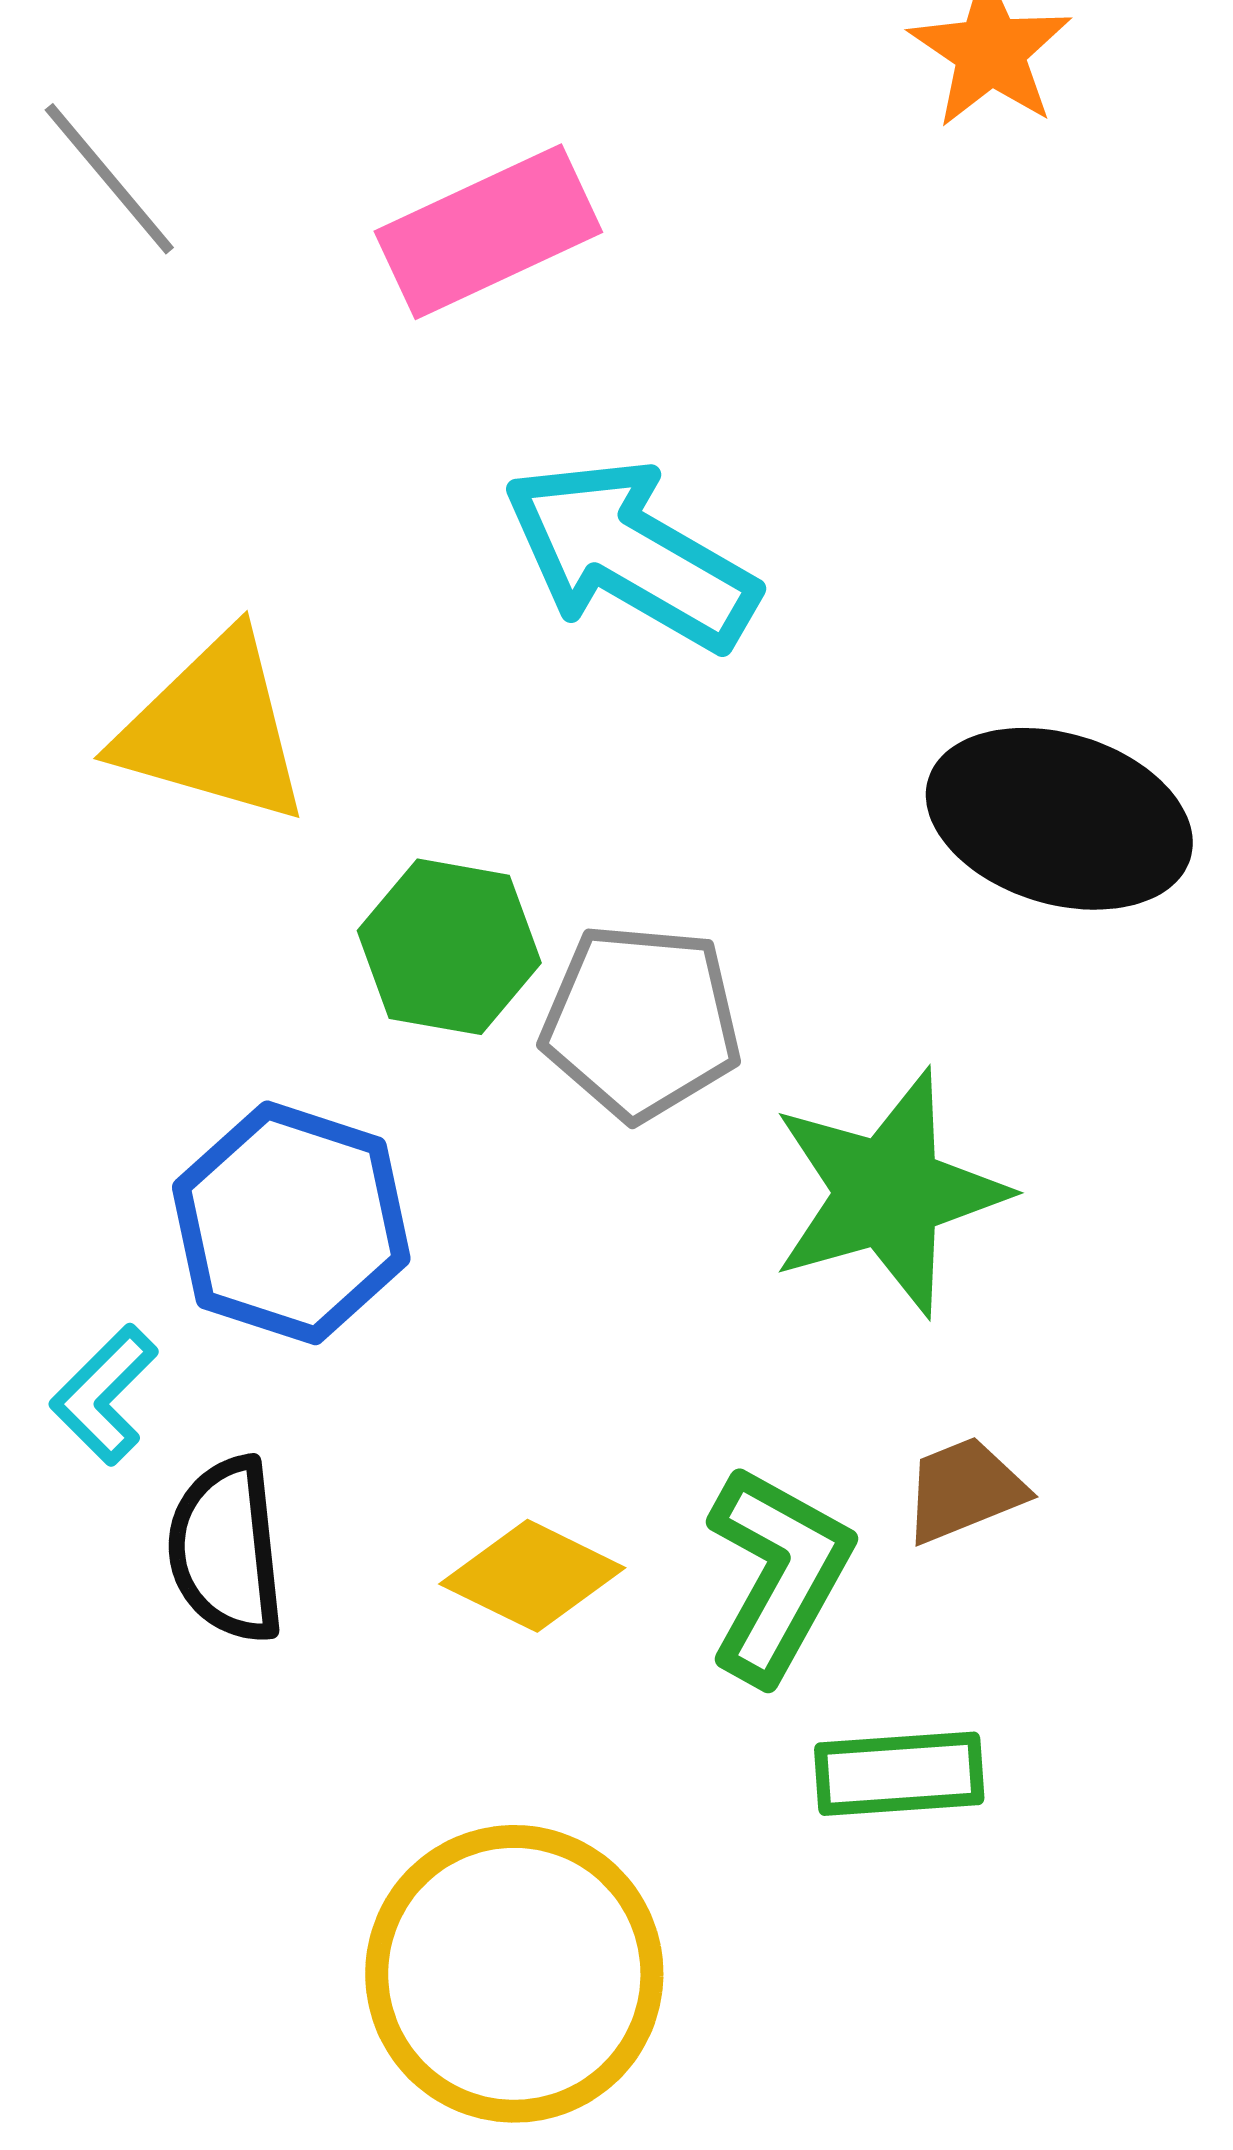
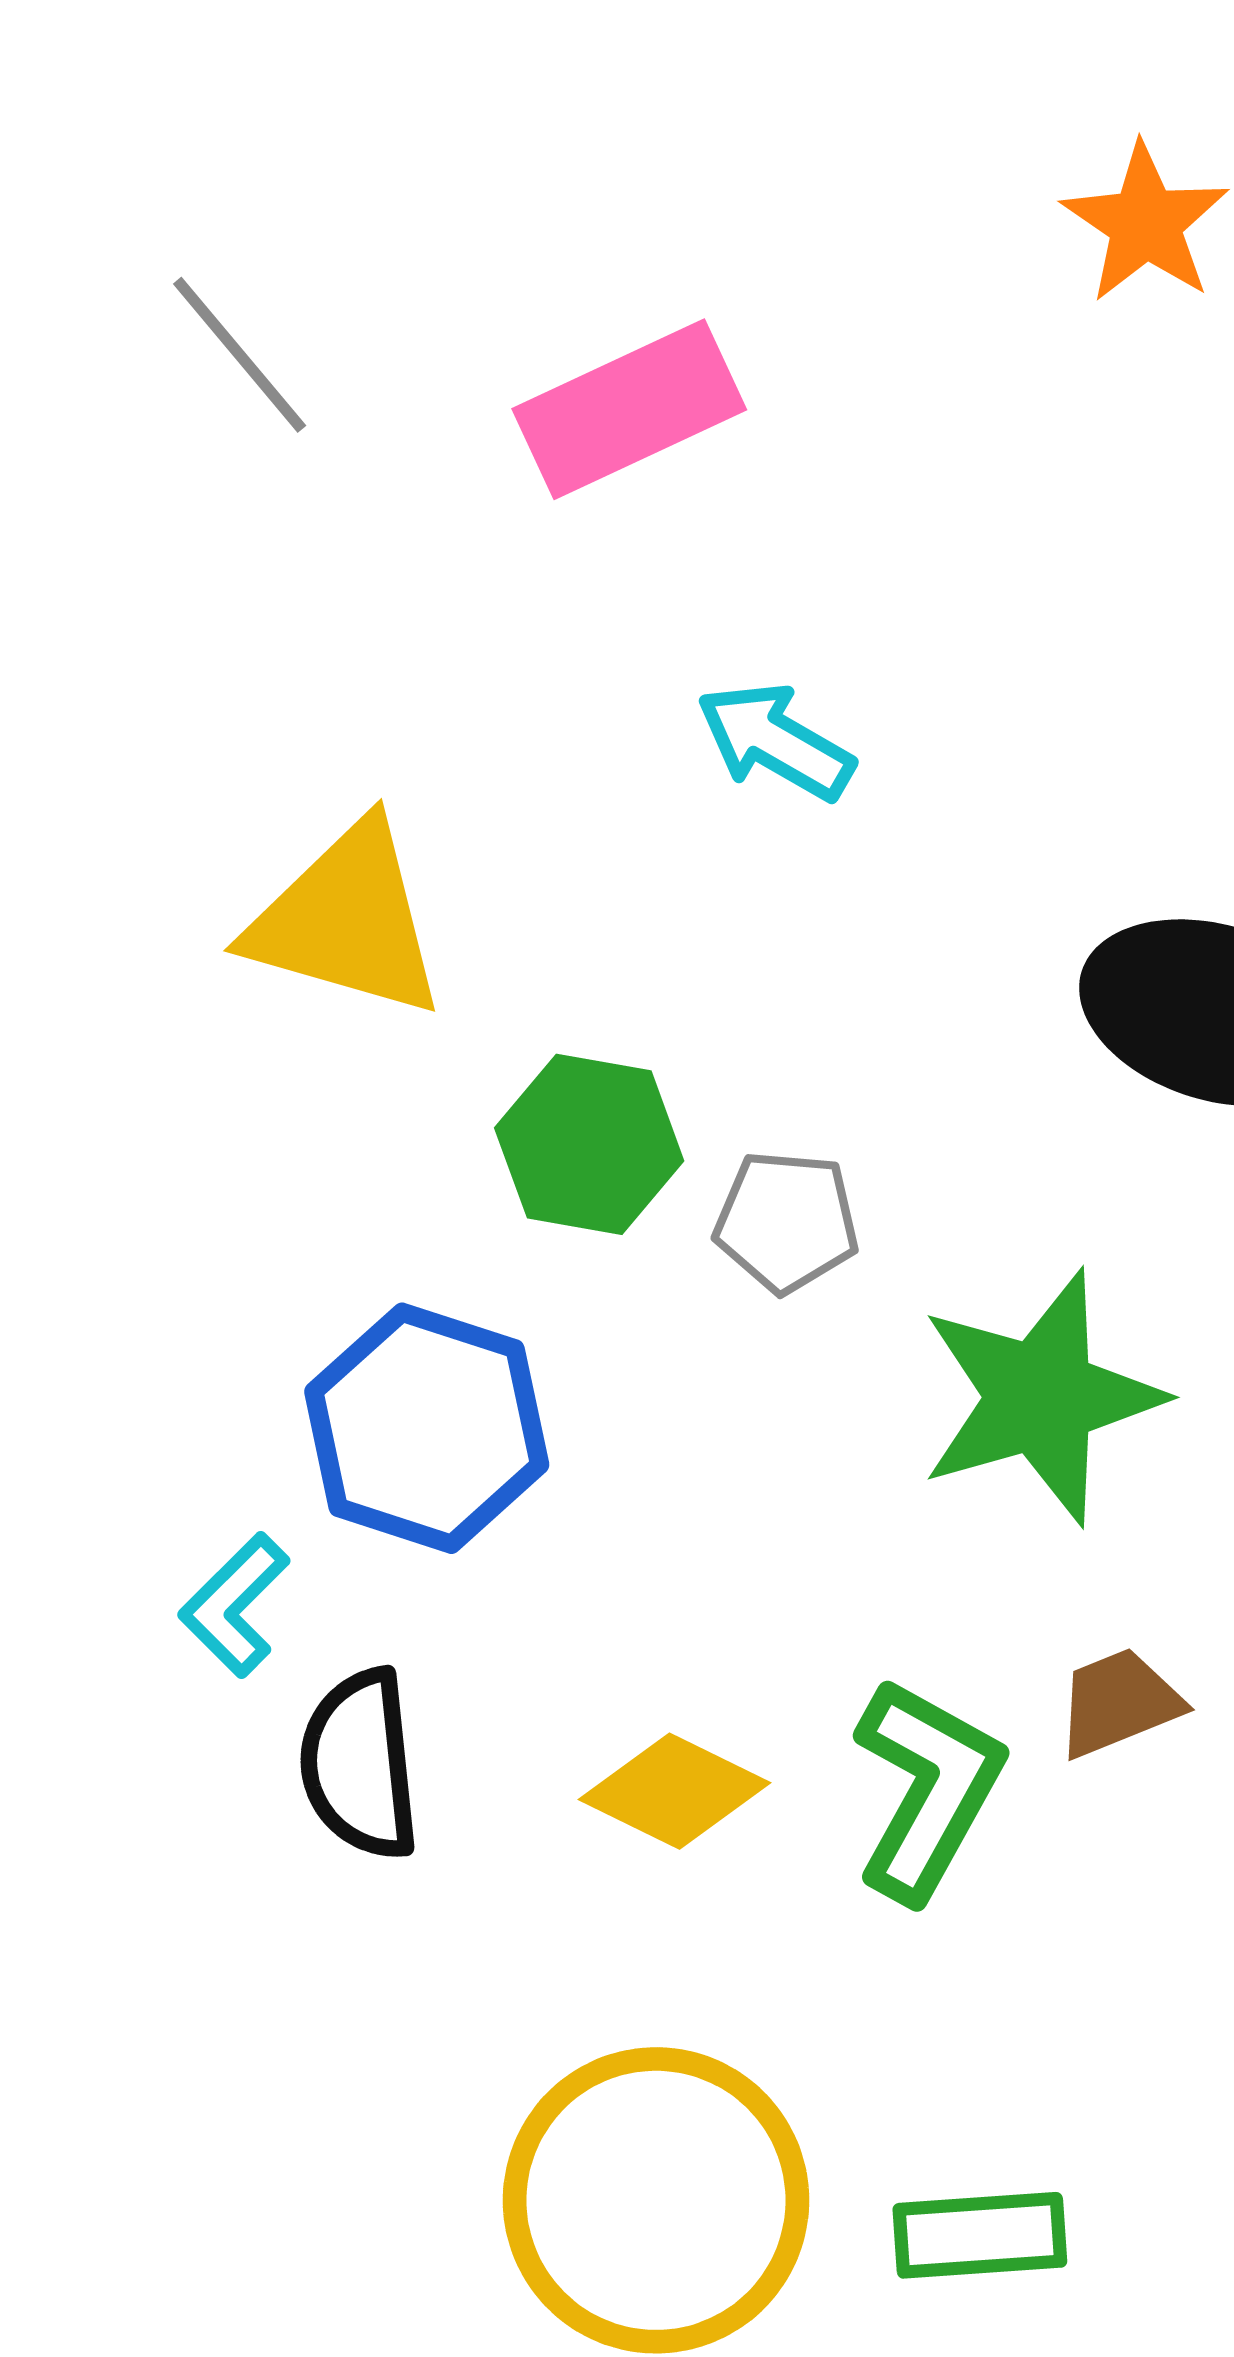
cyan arrow: (630, 555) -> (775, 741), size x0.6
gray pentagon: (641, 1022) -> (787, 1221), size x0.7
green rectangle: (899, 1774) -> (980, 2235), moved

